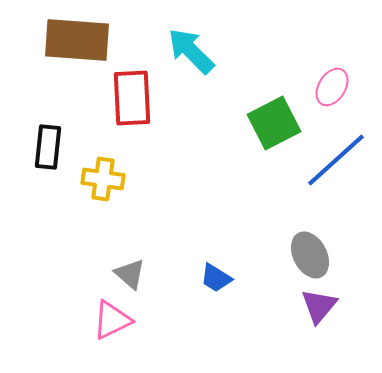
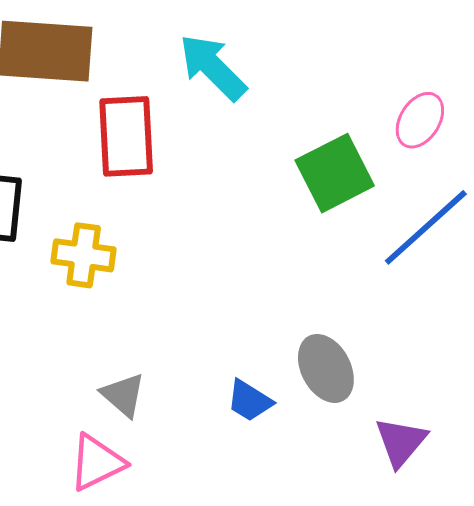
gray ellipse: (310, 255) -> (326, 368), moved

